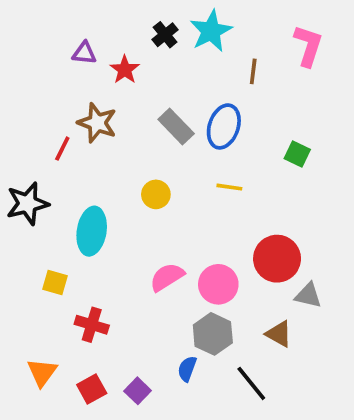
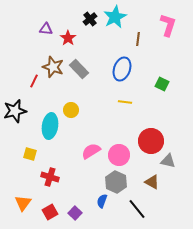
gray rectangle: (176, 126) -> (79, 69), moved
yellow circle: (156, 194) -> (71, 110), moved

